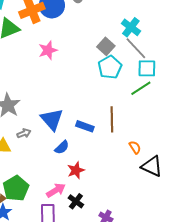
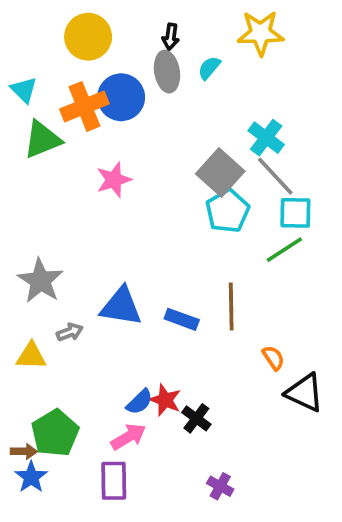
gray square: (106, 46) -> (220, 172), size x1.4
blue triangle: (52, 119) -> (121, 306), turned -40
blue semicircle: (62, 147) -> (139, 402), moved
red star: (76, 170) -> (165, 400), turned -30
black cross: (76, 201) -> (196, 418), moved

